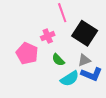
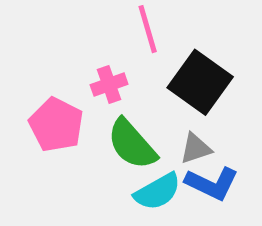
green semicircle: (58, 60) -> (132, 144), size x1.6

